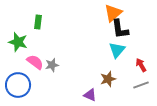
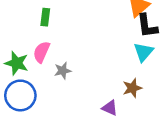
green star: (18, 42) -> (17, 63), moved
pink semicircle: (35, 62) -> (41, 52), moved, turned -102

